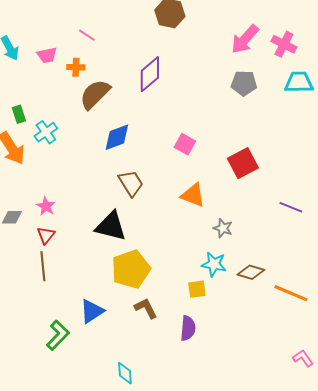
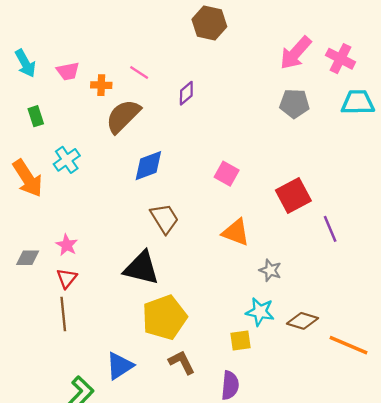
pink line: (87, 35) -> (139, 72), moved
purple diamond: (150, 74) -> (186, 93), size x0.6
green rectangle: (19, 114) -> (36, 116), moved
purple line: (291, 207) -> (330, 229), moved, turned 45

